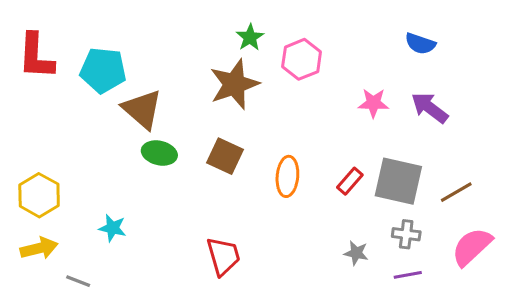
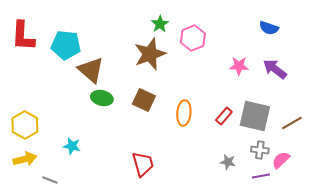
pink semicircle: (472, 247) -> (281, 160), moved, size x0.7

